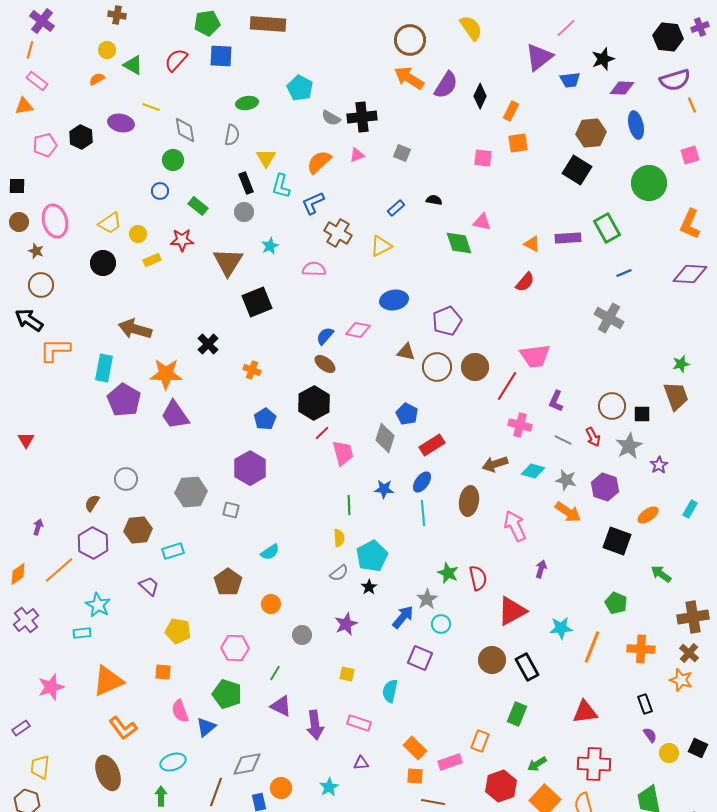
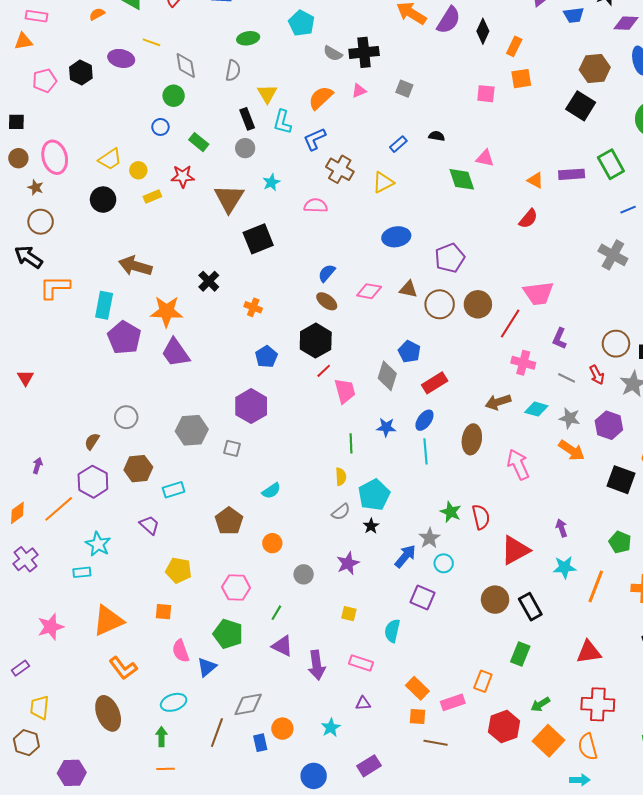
pink rectangle: (37, 81) -> (37, 16), turned -30
pink diamond: (358, 330) -> (369, 291), moved
purple arrow: (541, 569) -> (562, 528), moved, turned -36

